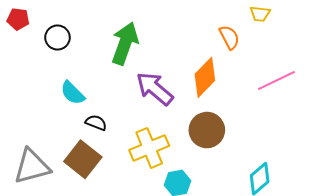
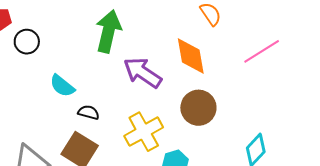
black circle: (57, 37) -> (27, 42), moved
orange diamond: (205, 77) -> (191, 56), turned -48

